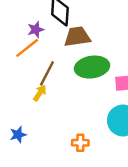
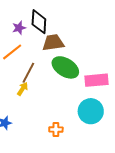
purple star: (36, 30) -> (19, 28), moved
green ellipse: (92, 67) -> (65, 67), turned 40

